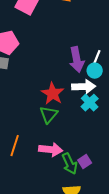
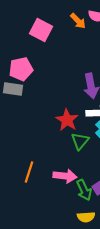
green triangle: (49, 115) -> (80, 141), moved

